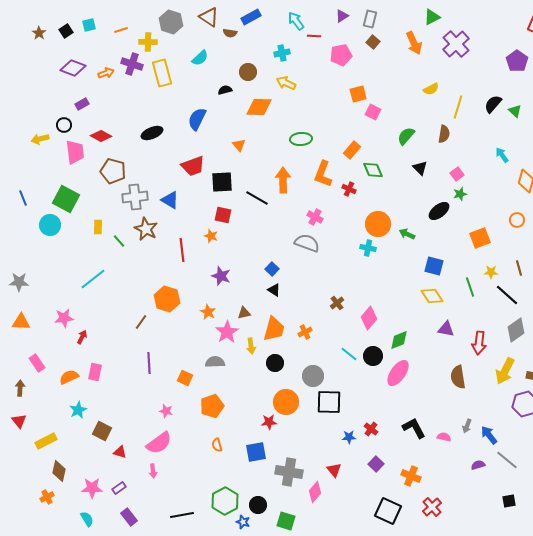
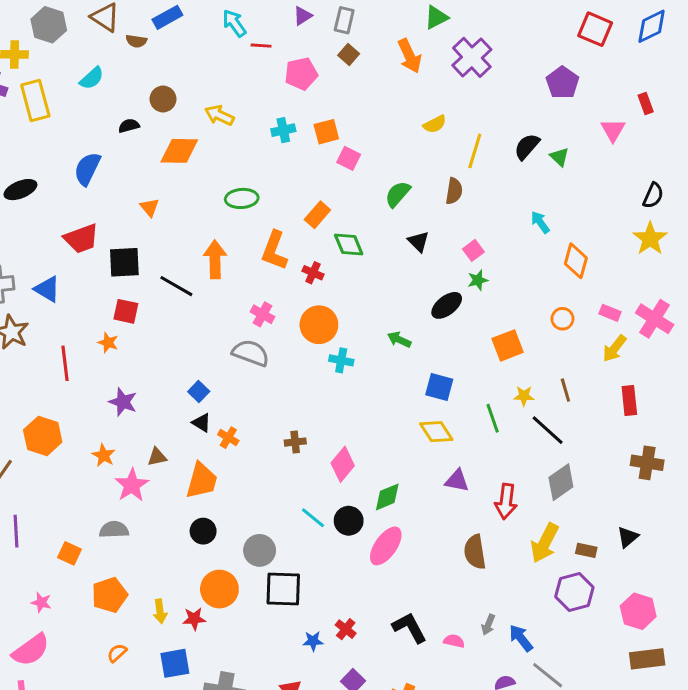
cyan cross: (282, 53) -> (283, 130), moved
orange circle: (378, 224) -> (319, 325), moved
brown cross: (337, 303) -> (295, 442), turned 32
orange cross: (305, 332) -> (228, 438), moved, turned -32
yellow arrow: (251, 346) -> (160, 611), moved
orange semicircle: (217, 445) -> (117, 653), turned 64

